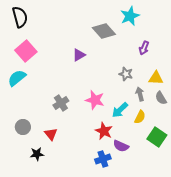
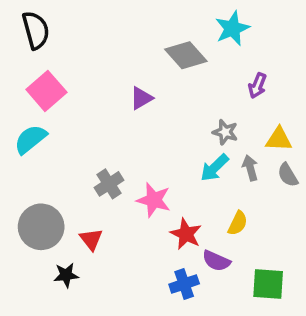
pink star: (95, 100) -> (154, 200), moved
cyan arrow: (120, 110) -> (214, 168), moved
yellow semicircle: (140, 117) -> (238, 223), moved
gray circle: (23, 127) -> (41, 227), size x1.6
green square: (157, 137) -> (268, 284), moved, turned -30

